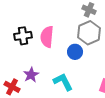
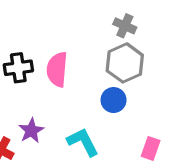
blue circle: (75, 52) -> (114, 100), moved

